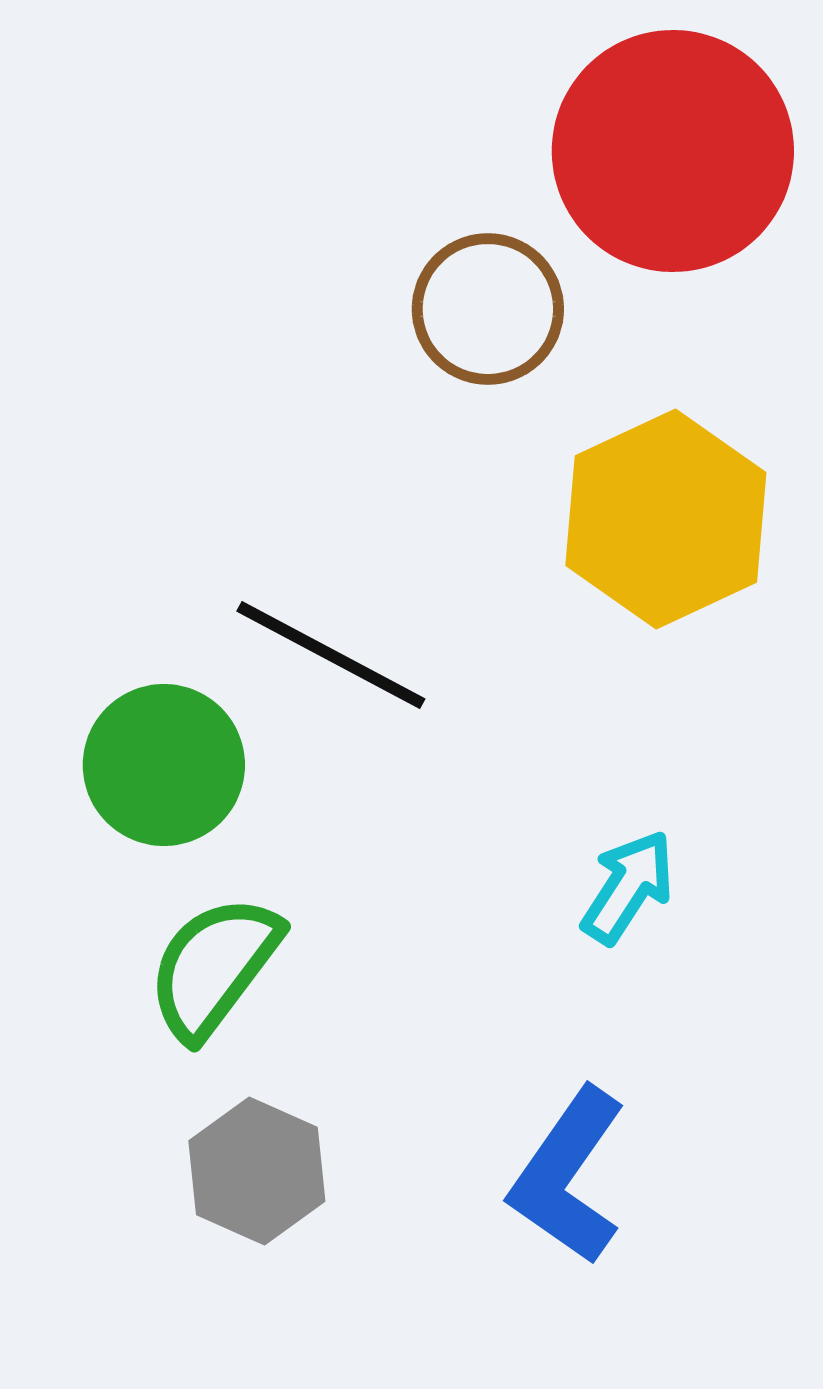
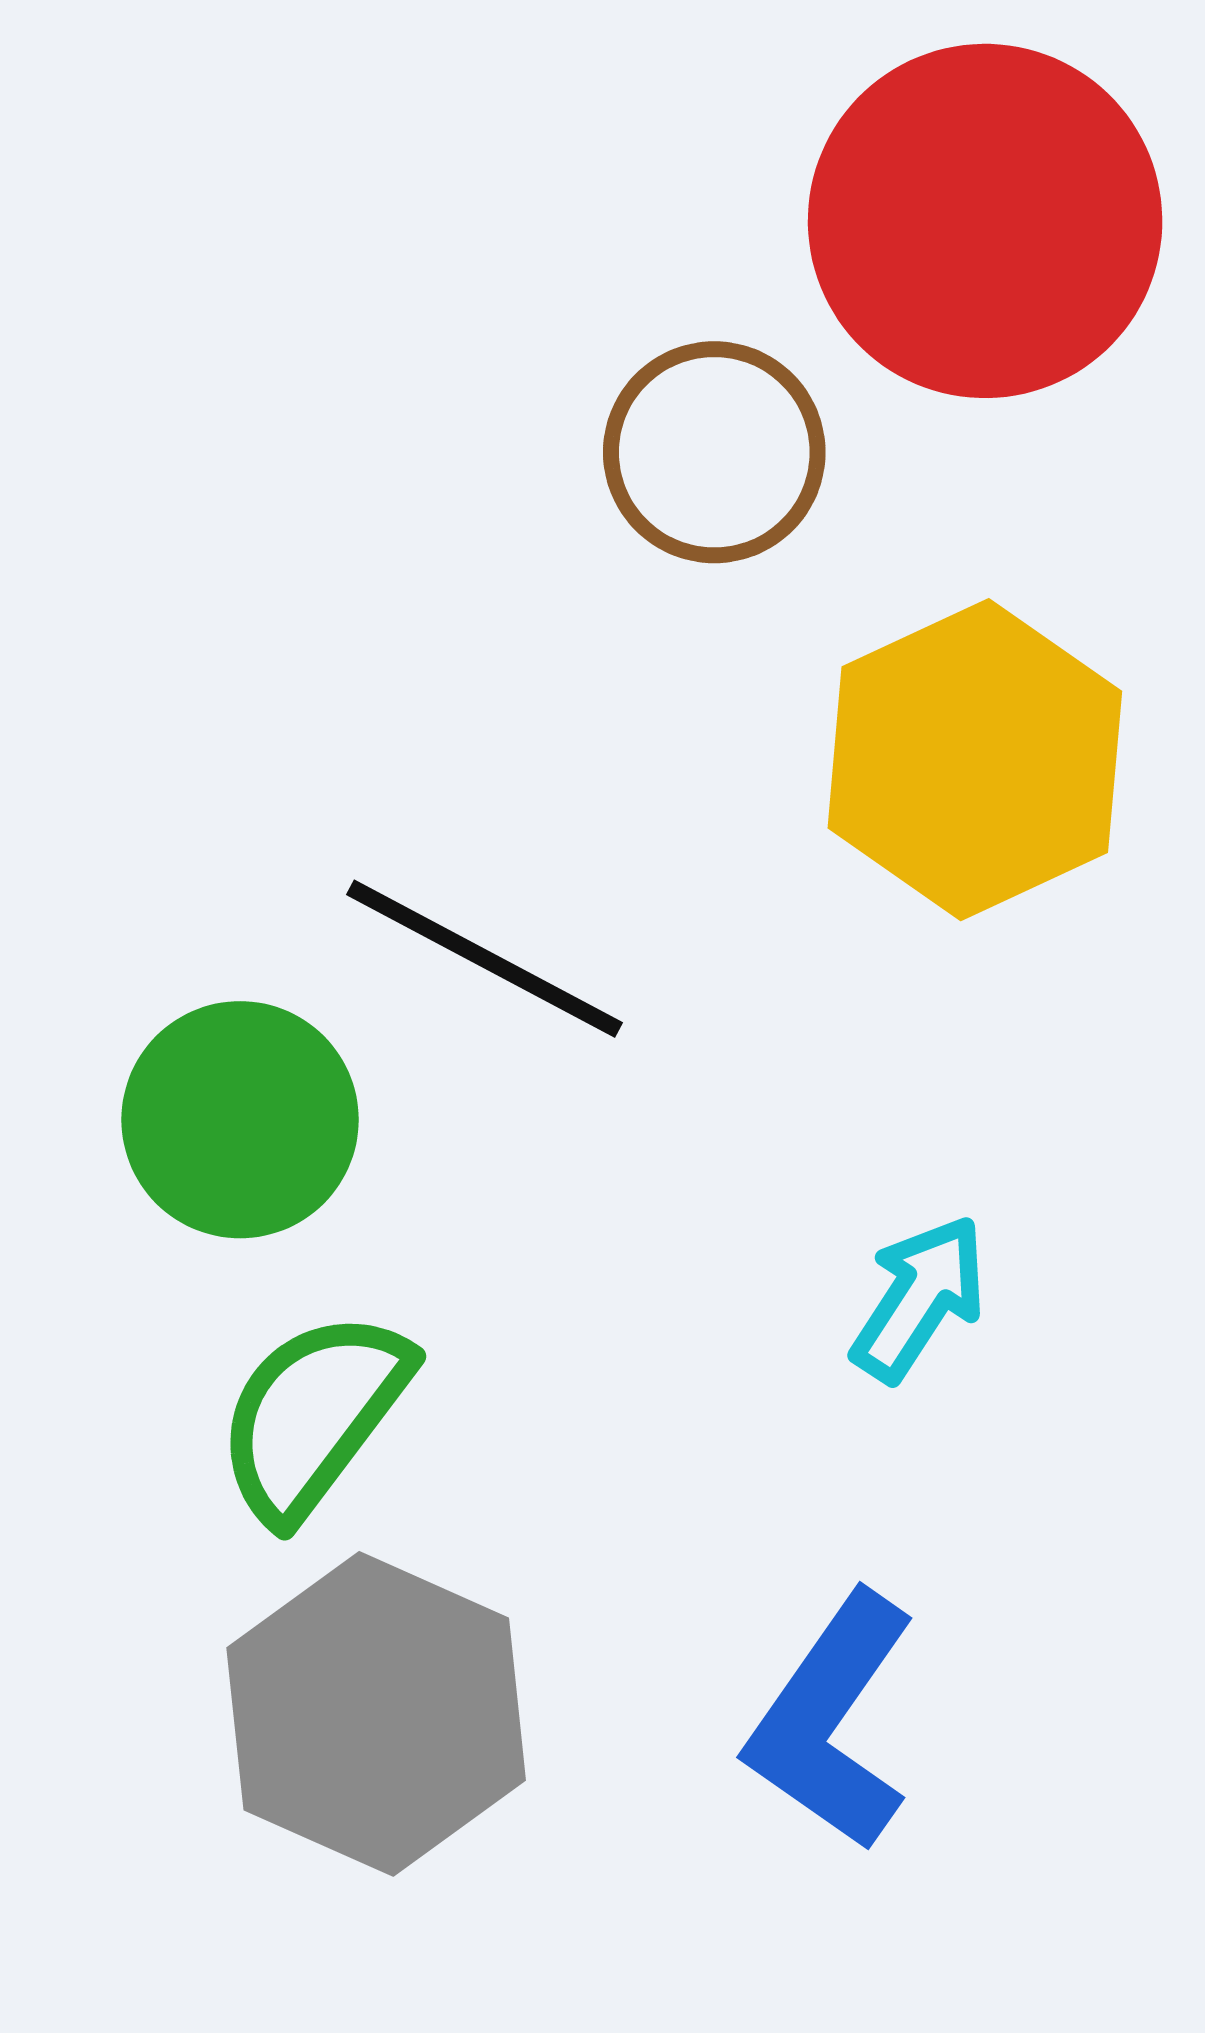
gray hexagon: (257, 1171) -> (376, 1714), size x1.5

